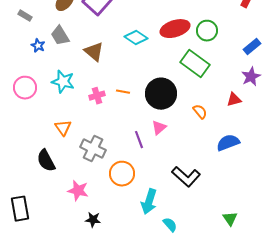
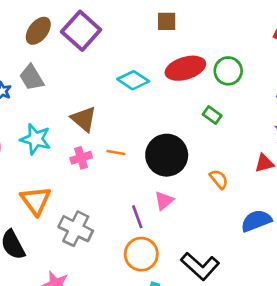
brown triangle: (94, 52) -> (84, 119), moved
green rectangle: (195, 64) -> (212, 115), size x0.5
orange triangle: (63, 128) -> (36, 201), size x1.4
orange circle: (122, 174) -> (141, 254), moved

